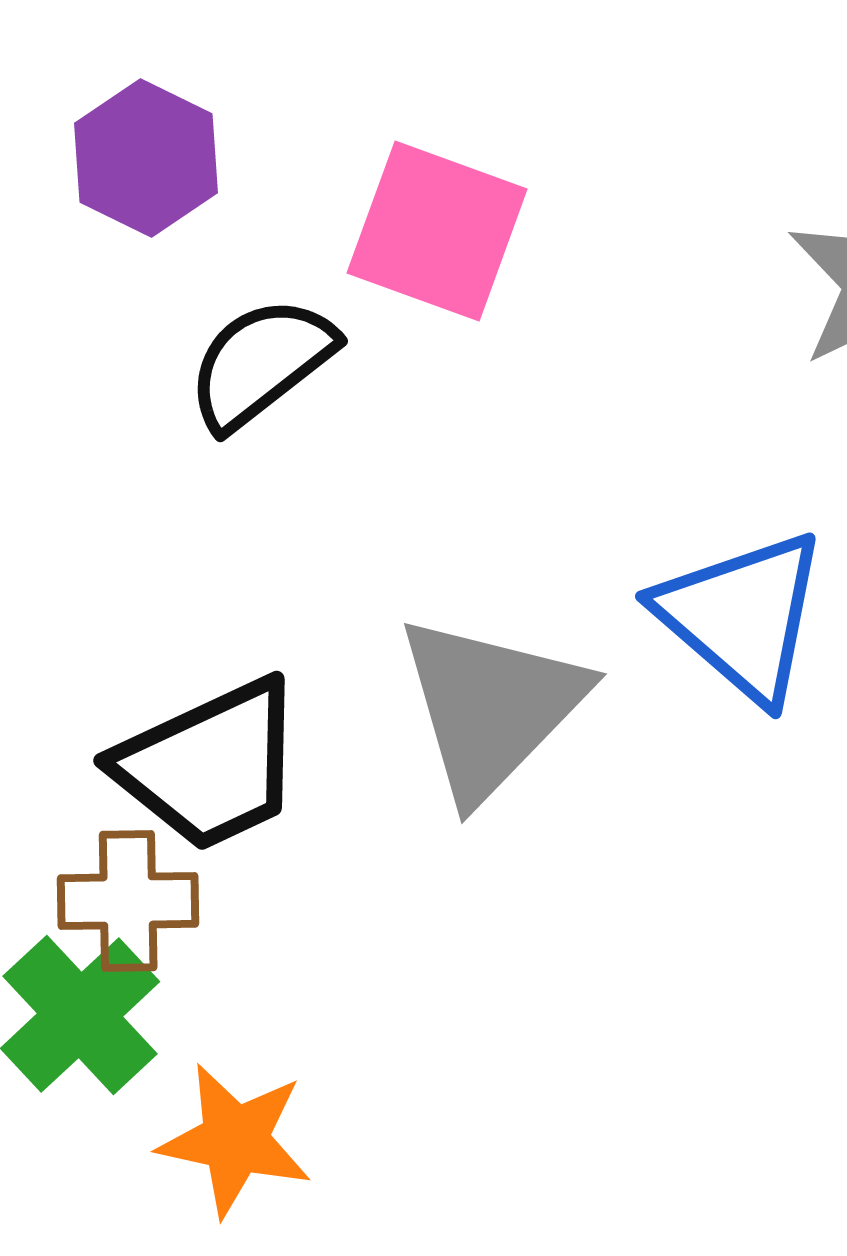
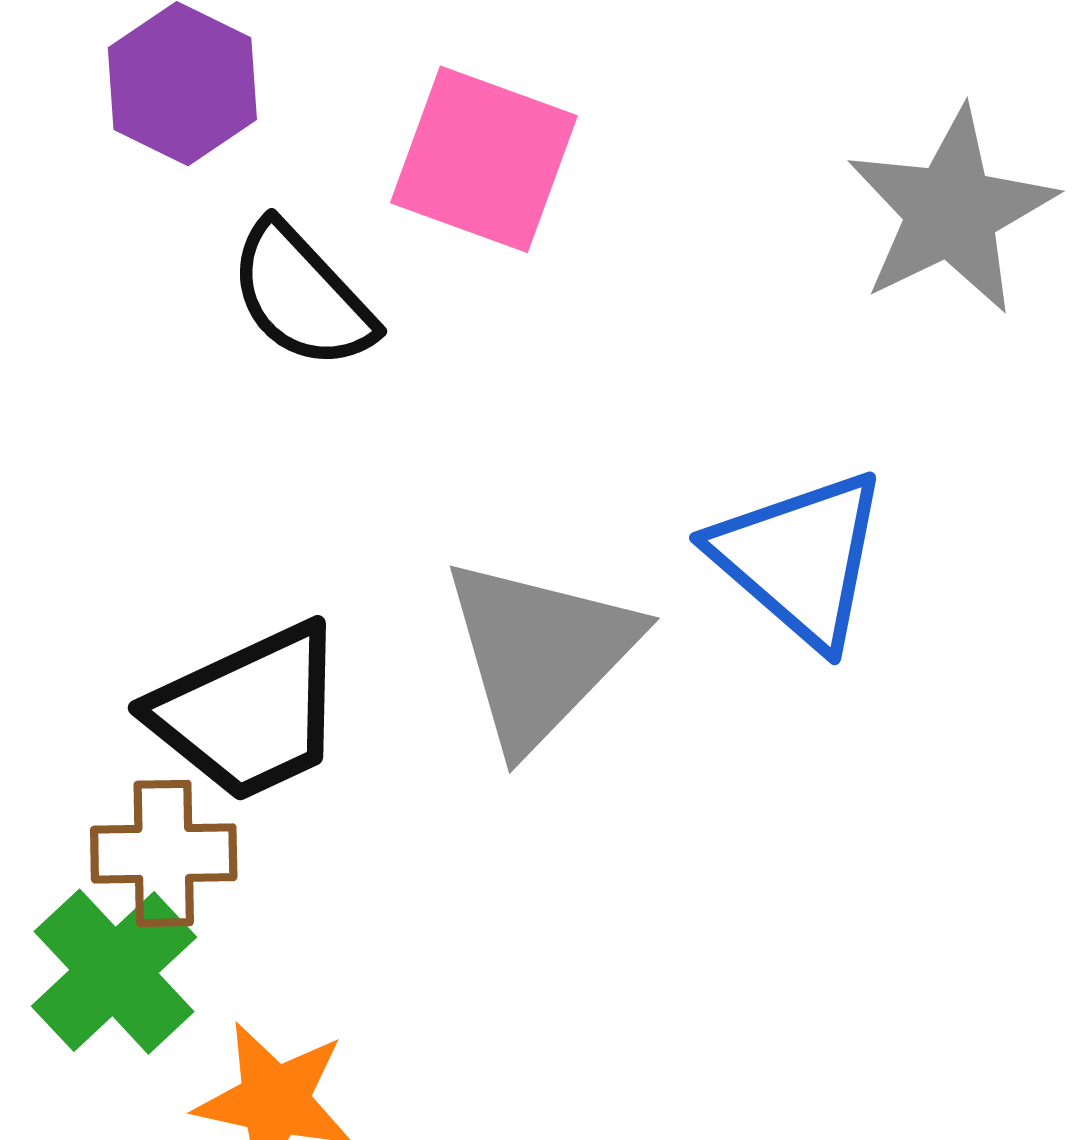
black semicircle: (261, 363) -> (302, 296), turned -95

